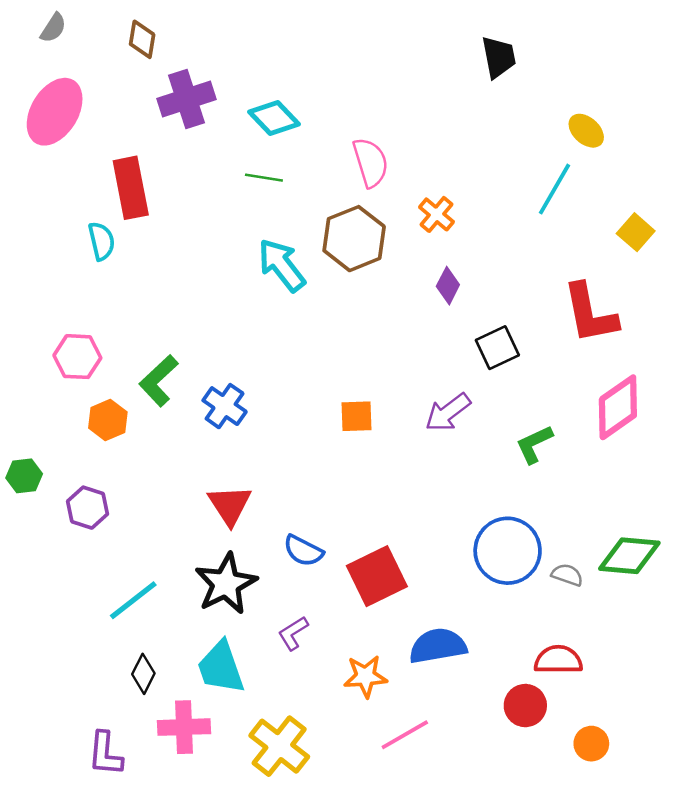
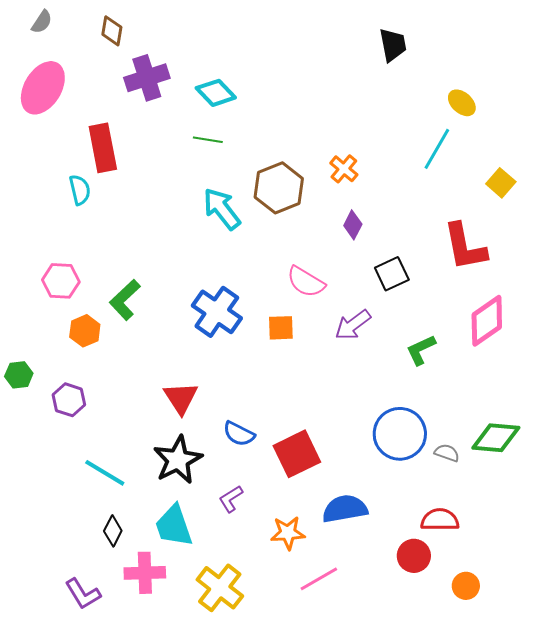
pink semicircle: (371, 162) -> (306, 282), moved, turned 138
blue cross: (225, 406) -> (217, 312), moved, size x1.4
cyan line: (133, 600) -> (105, 473), turned 69
purple L-shape: (105, 754) -> (83, 594), turned -36

